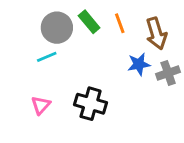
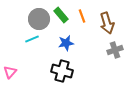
blue star: (139, 64) -> (66, 43), moved
pink triangle: (41, 105) -> (10, 72), moved

